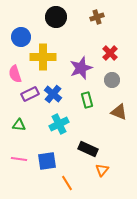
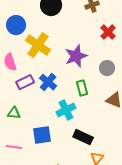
red cross: (110, 53) -> (108, 32), moved
yellow cross: (43, 57) -> (38, 45), turned 35
cyan cross: (59, 124) -> (66, 110), moved
blue square: (47, 161) -> (42, 135), moved

